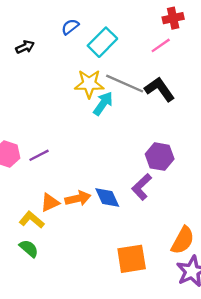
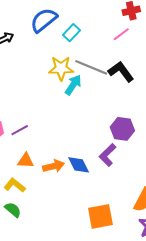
blue semicircle: (70, 27) -> (44, 20), size x1.8
cyan rectangle: (102, 42) -> (72, 33), size x0.7
orange triangle: (50, 203) -> (26, 161), moved, turned 30

